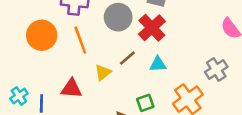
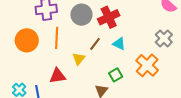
red cross: (152, 28) -> (109, 17), turned 30
orange line: (80, 40) -> (57, 38), turned 35
cyan triangle: (158, 64) -> (119, 44), turned 40

